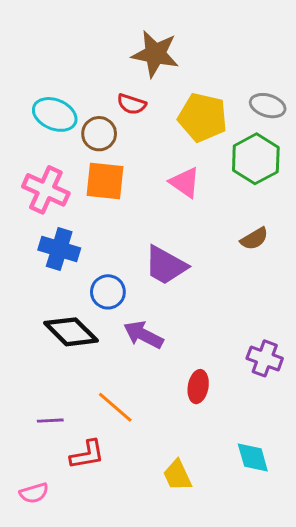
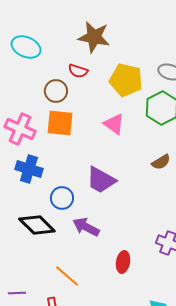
cyan ellipse: (55, 114) -> (26, 47), moved
purple line: (50, 421) -> (17, 293), moved

